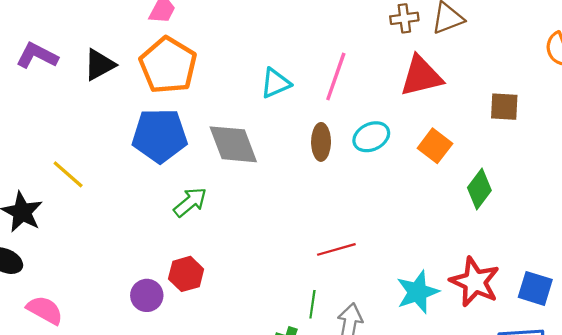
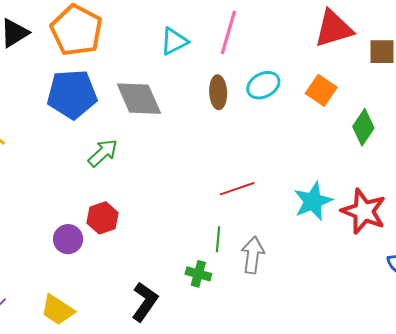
red triangle: (421, 76) -> (333, 29), moved
cyan star: (418, 292) -> (313, 201), moved

